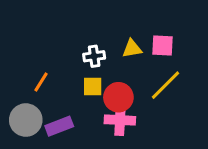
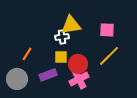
yellow triangle: (132, 49) -> (71, 25), moved, size x1.5
pink cross: (120, 120) -> (79, 79), turned -30
purple rectangle: (59, 126) -> (48, 75), moved

